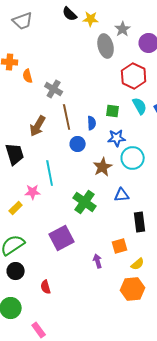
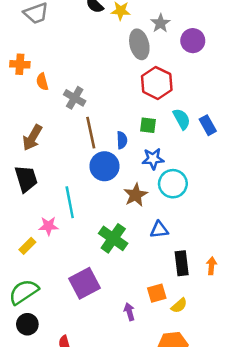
red hexagon: (134, 76) -> (157, 83), moved
brown arrow: (38, 126) -> (32, 138), moved
blue circle: (78, 144) -> (104, 166), size x1.5
yellow semicircle: (138, 264) -> (179, 306), moved

